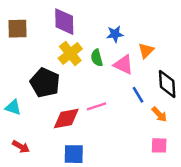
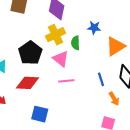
orange triangle: (146, 51) -> (115, 46), size x1.5
pink triangle: (123, 65) -> (61, 59), moved
red diamond: (66, 119) -> (28, 83), moved

